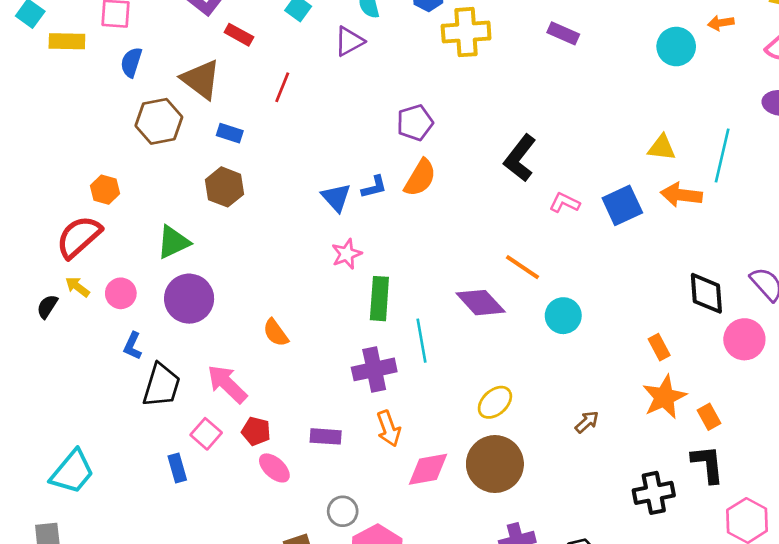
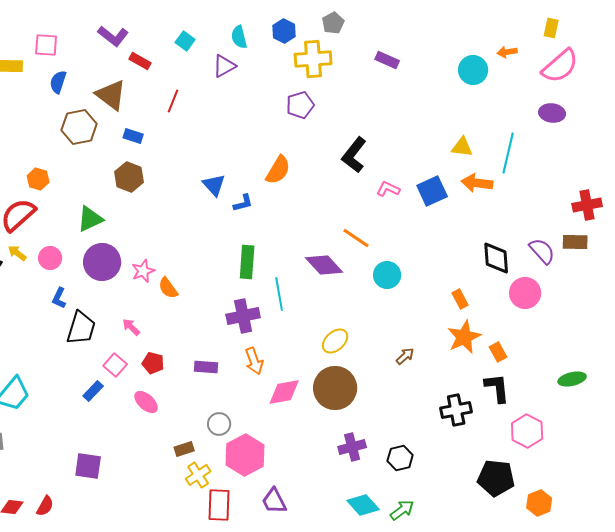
purple pentagon: (415, 123) -> (300, 105), moved
blue L-shape: (374, 187) -> (243, 203), moved
pink star: (347, 254) -> (143, 271), moved
pink arrow: (227, 384) -> (131, 327), size x0.6
blue rectangle: (177, 468) -> (93, 391), turned 60
pink ellipse: (274, 468) -> (146, 402), moved

